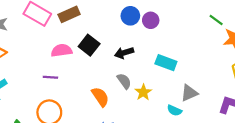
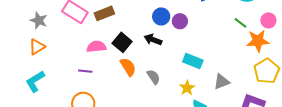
black arrow: (124, 53) -> (153, 40), moved, turned 36
yellow star: (143, 92) -> (187, 88), moved
gray triangle: (189, 93) -> (222, 82), moved
orange semicircle: (100, 97) -> (128, 67), moved

